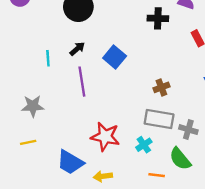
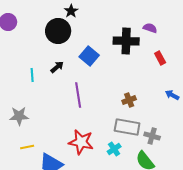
black cross: (158, 18) -> (126, 41), size x1.4
blue square: (115, 57) -> (89, 56), moved
purple line: (82, 82) -> (78, 95), moved
yellow line: (28, 142) -> (27, 147), moved

